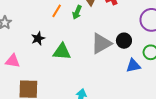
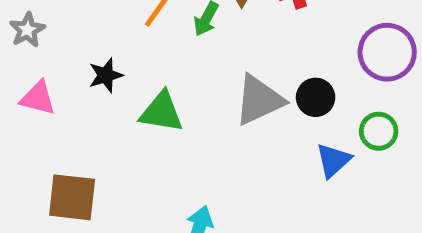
pink triangle: (13, 61) -> (38, 98), moved
blue triangle: (133, 66) -> (333, 160), turned -35

